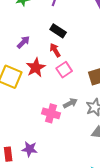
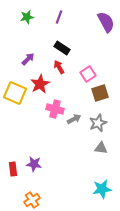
pink square: (64, 70) -> (88, 74), moved
pink cross: (51, 113) -> (55, 109), moved

